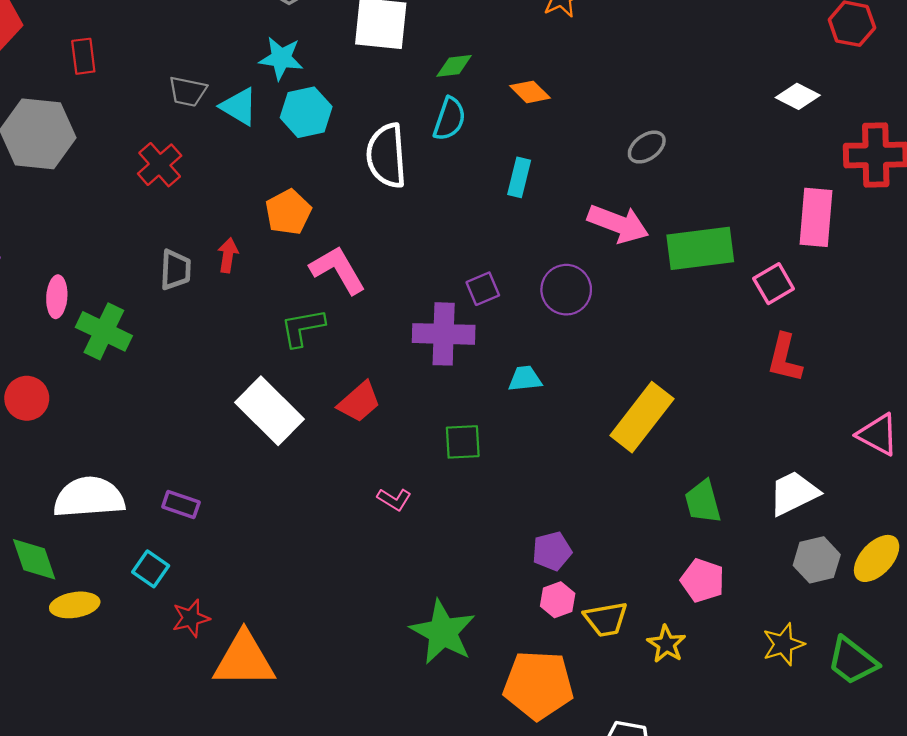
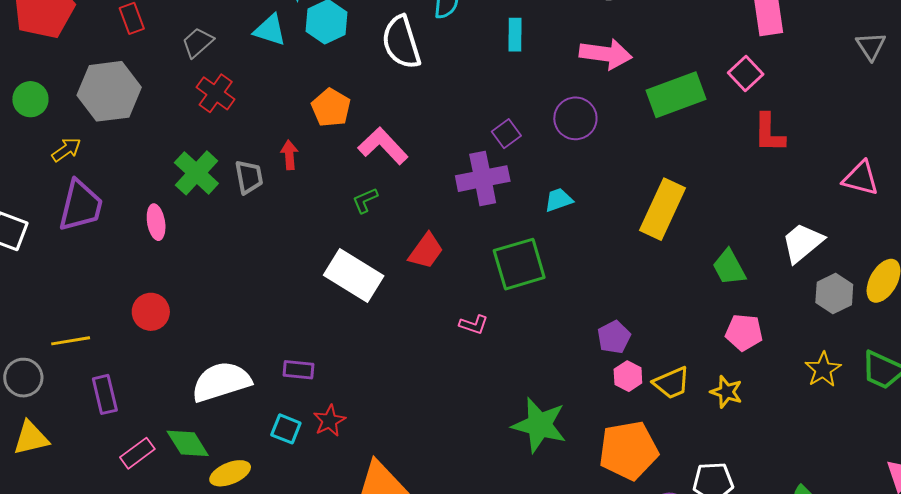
gray trapezoid: (188, 91) -> (198, 42), moved, turned 140
green rectangle: (700, 248) -> (676, 95), moved
green L-shape: (303, 328) -> (365, 200), size x0.7
green cross: (104, 331) -> (196, 173), moved, turned 30
green square: (463, 442) -> (519, 264), size x1.6
red star: (191, 618) -> (329, 421), moved

